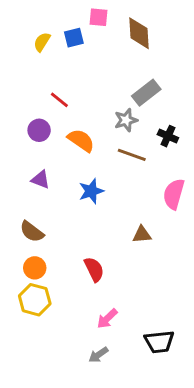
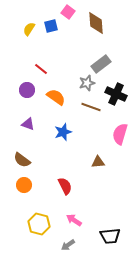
pink square: (98, 17) -> (68, 12), turned 32
black cross: (168, 136) -> (116, 94), size x1.5
yellow hexagon: (35, 300) -> (39, 224), moved
pink arrow: (107, 319) -> (74, 220), turned 77

